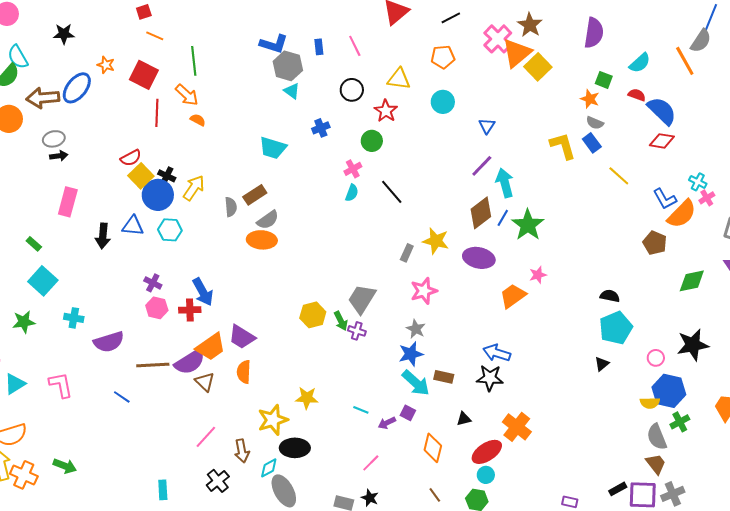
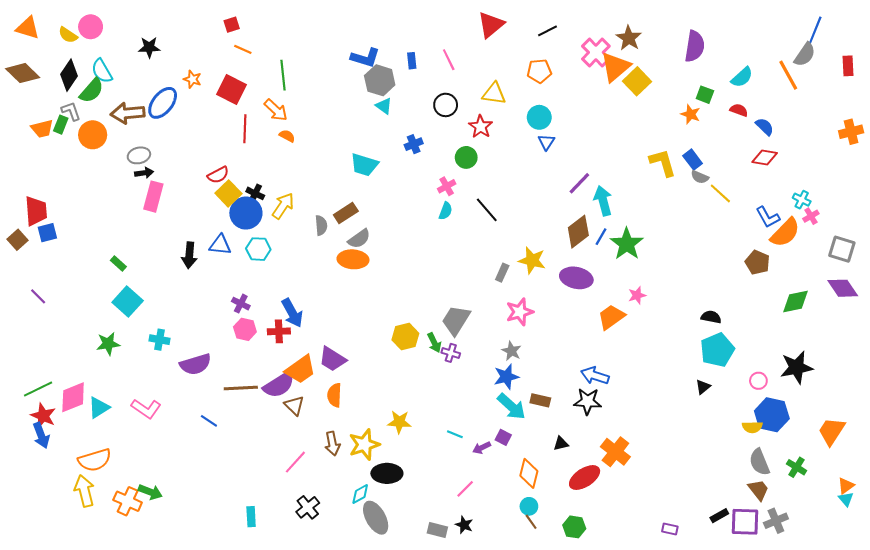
blue semicircle: (662, 111) -> (765, 127), size x0.6
gray semicircle: (595, 123) -> (700, 177), moved
blue triangle: (487, 126) -> (546, 142), moved
pink rectangle: (68, 202) -> (153, 197), moved
pink L-shape: (61, 385) -> (146, 409), turned 136
green cross: (680, 422) -> (797, 467), moved, turned -30
brown arrow: (242, 451) -> (332, 444), moved
orange cross: (24, 475) -> (128, 501), moved
cyan circle: (486, 475) -> (529, 506), moved

